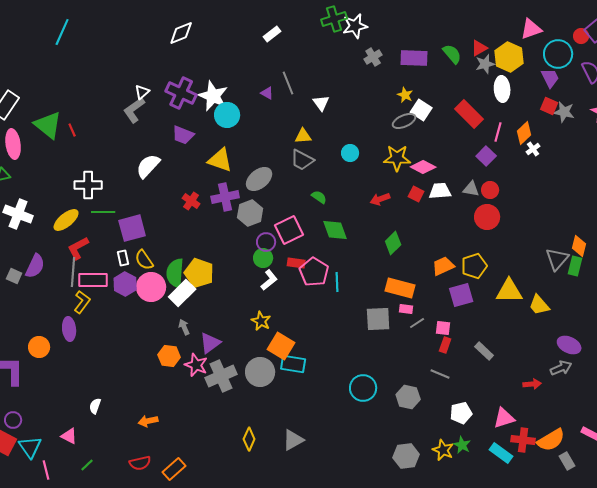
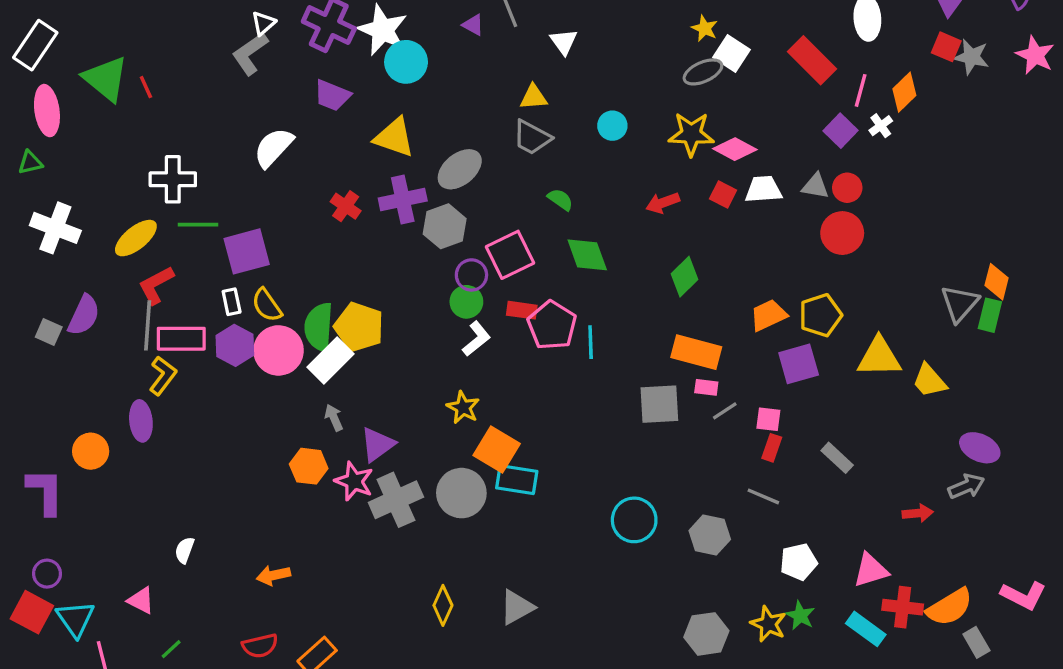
white cross: (533, 149) -> (881, 126), moved

